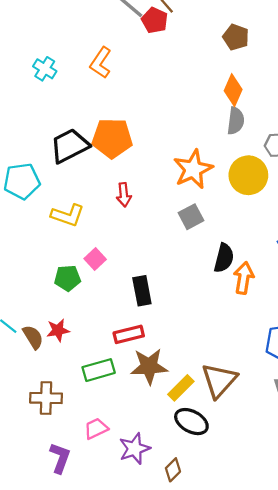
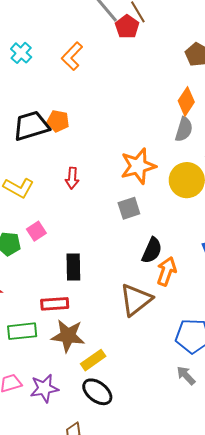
orange pentagon: (112, 138) -> (58, 121), moved, size x0.6
brown triangle: (219, 380) -> (136, 300), moved
purple star: (134, 449) -> (44, 388), moved

